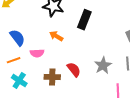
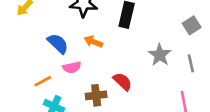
blue semicircle: (17, 38) -> (58, 44), moved
gray star: (103, 65) -> (160, 55), moved

